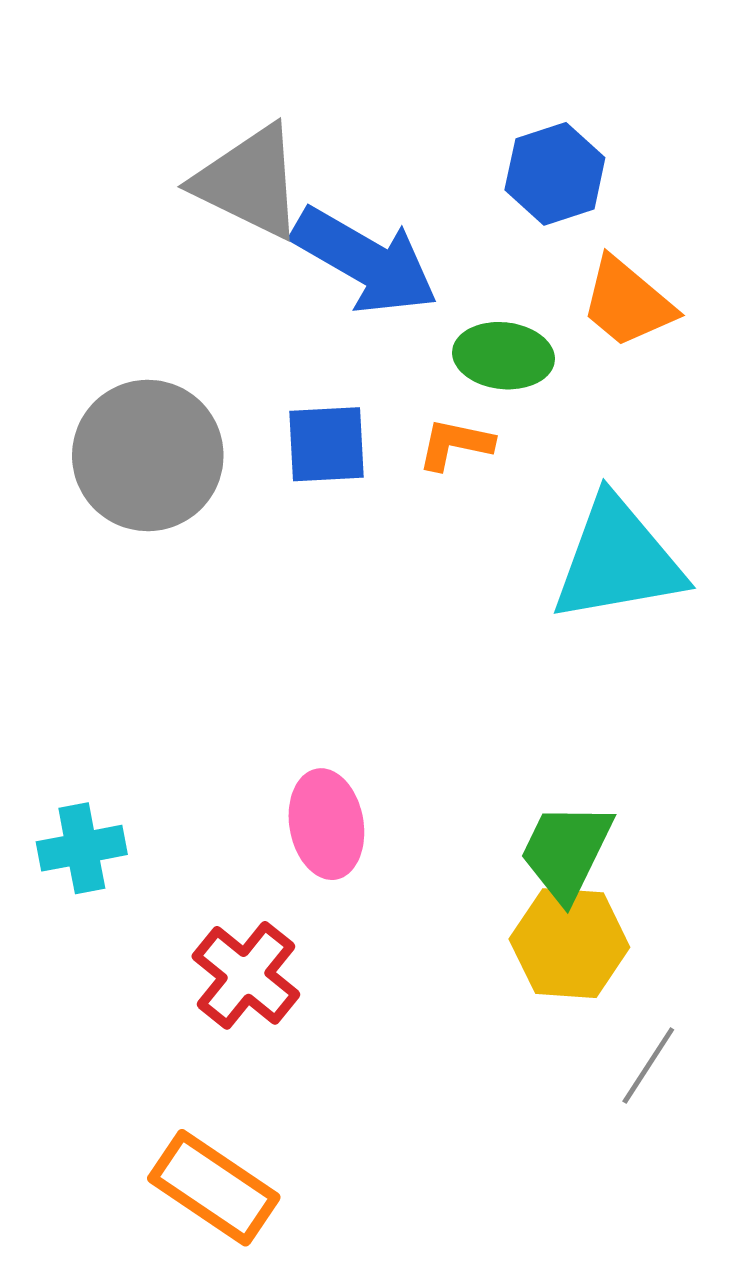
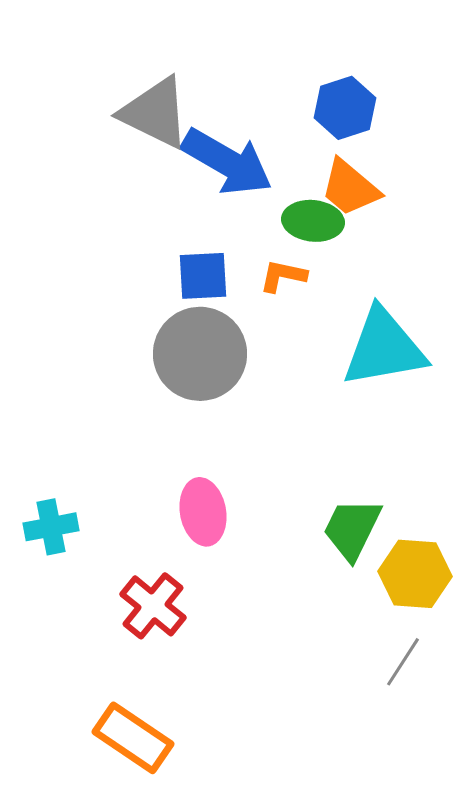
orange trapezoid: (627, 303) -> (350, 188), moved
gray circle: (148, 455) -> (200, 354), moved
yellow hexagon: (569, 943) -> (415, 574), moved

